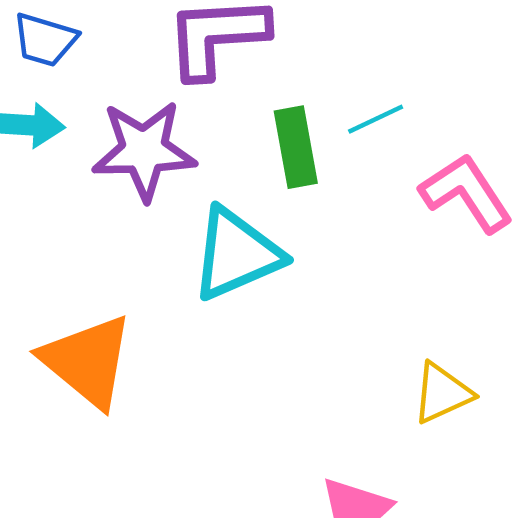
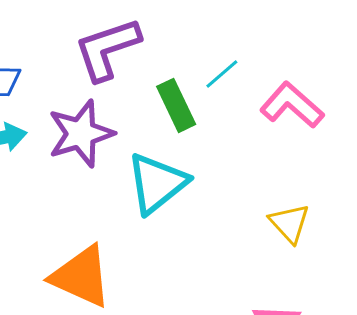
yellow triangle: (442, 393) -> (289, 223), moved, turned -33

